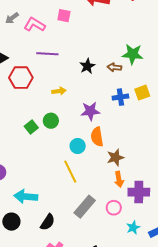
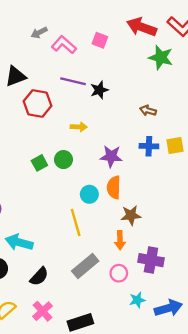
green star: (133, 54) -> (161, 57), moved
black star: (87, 66) -> (99, 90), moved
orange arrow: (119, 179) -> (120, 240), moved

